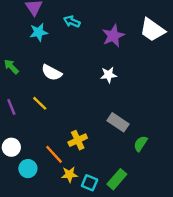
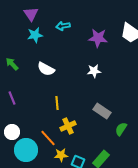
cyan arrow: (72, 22) -> (63, 26), turned -32
purple star: (113, 36) -> (98, 38), turned 30
yellow line: (40, 103) -> (57, 103), moved, turned 40
cyan circle: (28, 169) -> (26, 150), size x1.5

